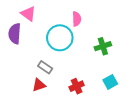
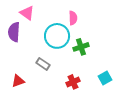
green cross: (103, 46) -> (81, 47), moved
red triangle: (39, 85) -> (18, 81), moved

